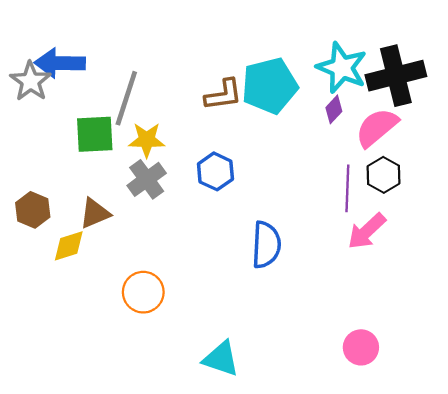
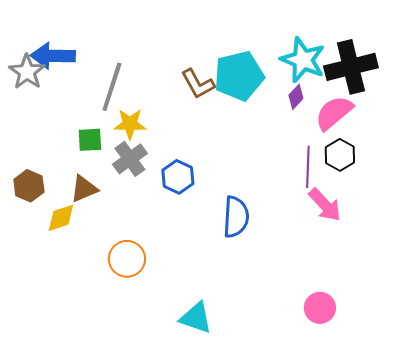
brown L-shape: (223, 95) -> (198, 84), turned 69
green square: (95, 134) -> (90, 140), moved, size x0.7
blue hexagon: (215, 171) -> (178, 177), moved
pink arrow: (367, 231) -> (325, 205), turned -90

